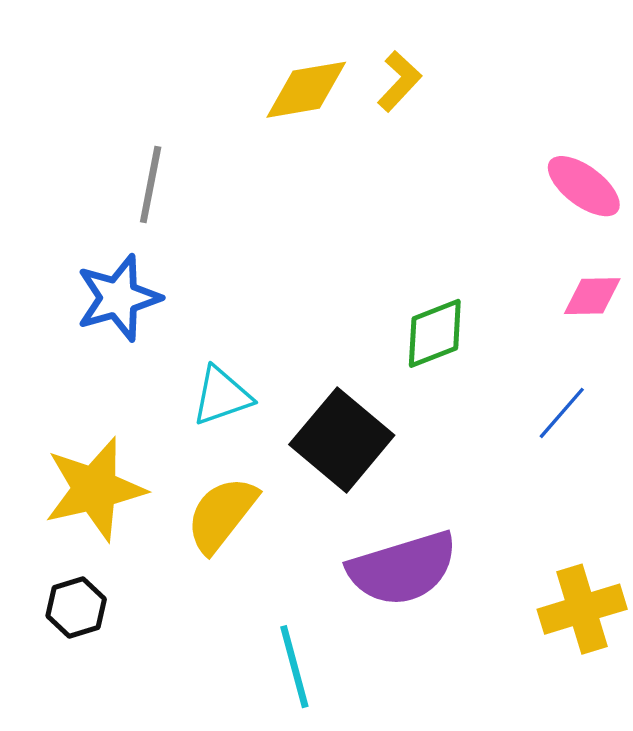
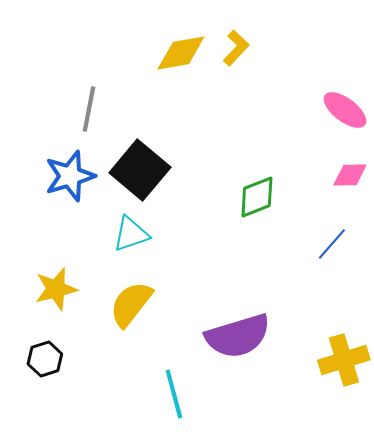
black square: (342, 440) -> (140, 170), moved
yellow star: (95, 489) -> (56, 289), size x0.7

